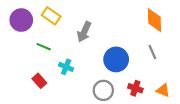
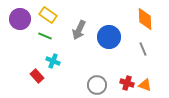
green line: (44, 47) -> (45, 36), moved
blue circle: (116, 59) -> (109, 37), moved
cyan cross: (66, 67) -> (53, 61), moved
orange triangle: (163, 90) -> (145, 85), moved

